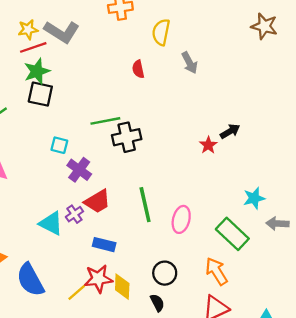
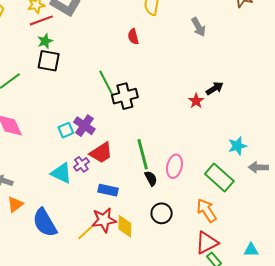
gray arrow: (190, 63) -> (198, 27), moved
green star: (37, 71) -> (45, 41), size x0.7
green line: (105, 121) -> (106, 82), turned 75
cyan square: (59, 145) -> (66, 130), moved, turned -35
black semicircle: (157, 303) -> (151, 178), moved

